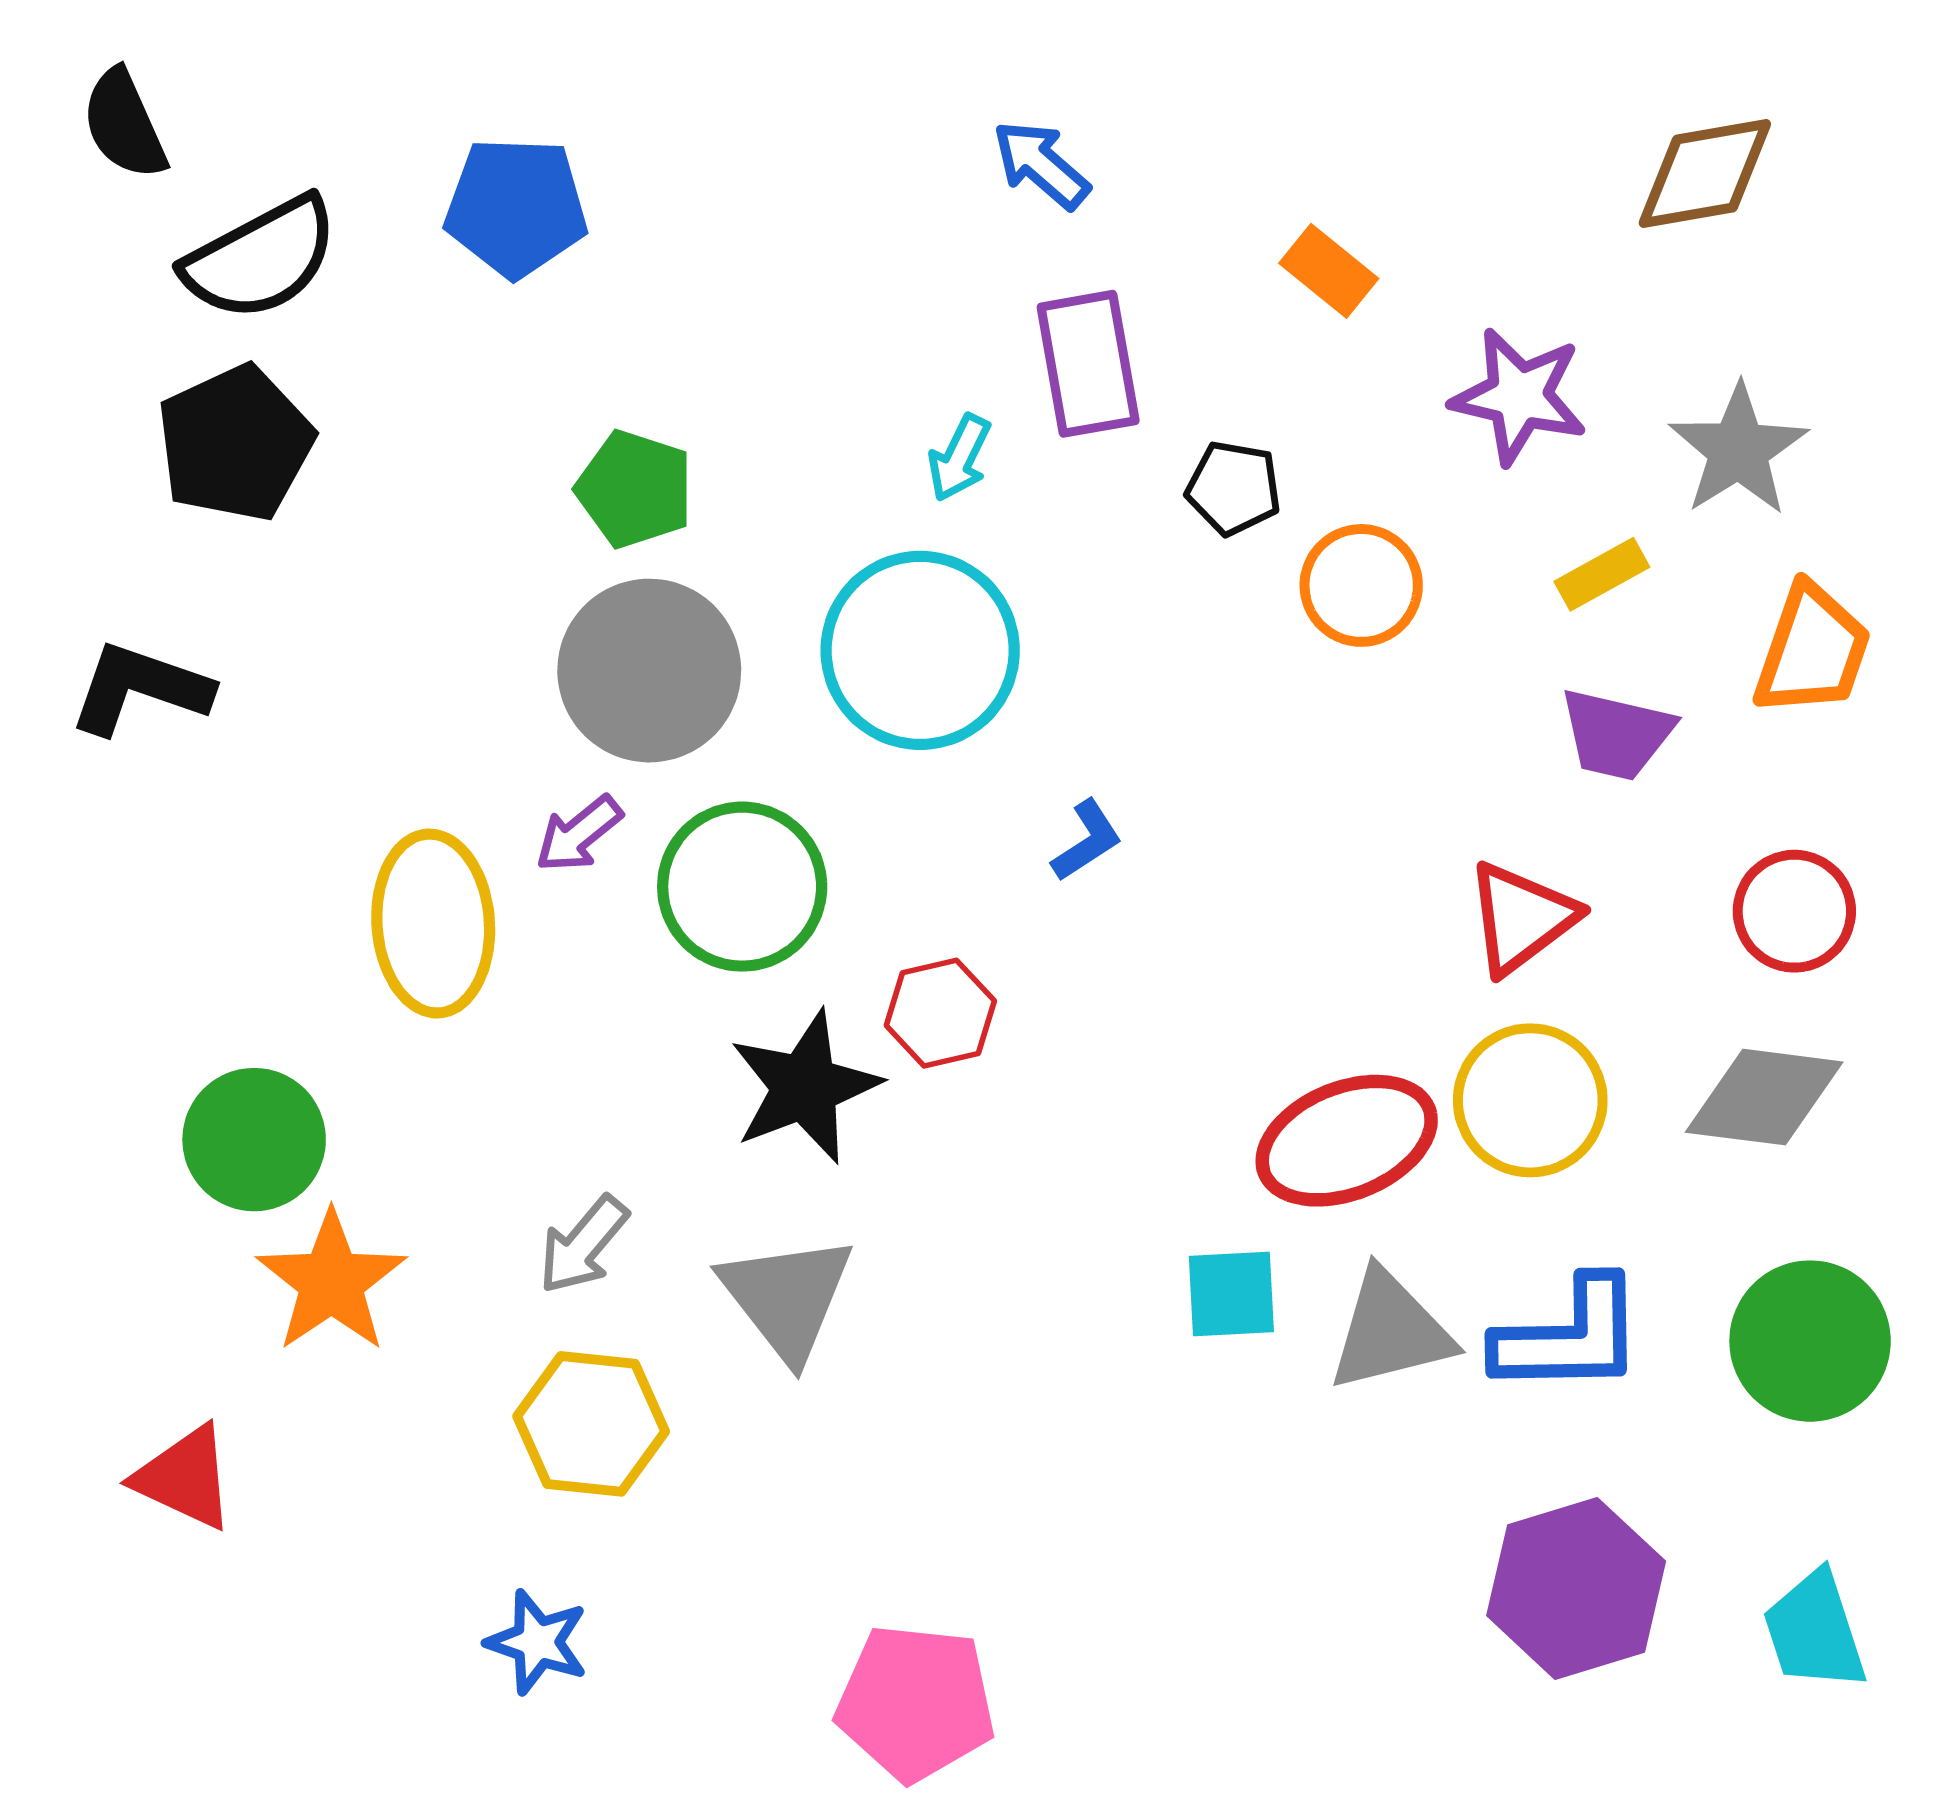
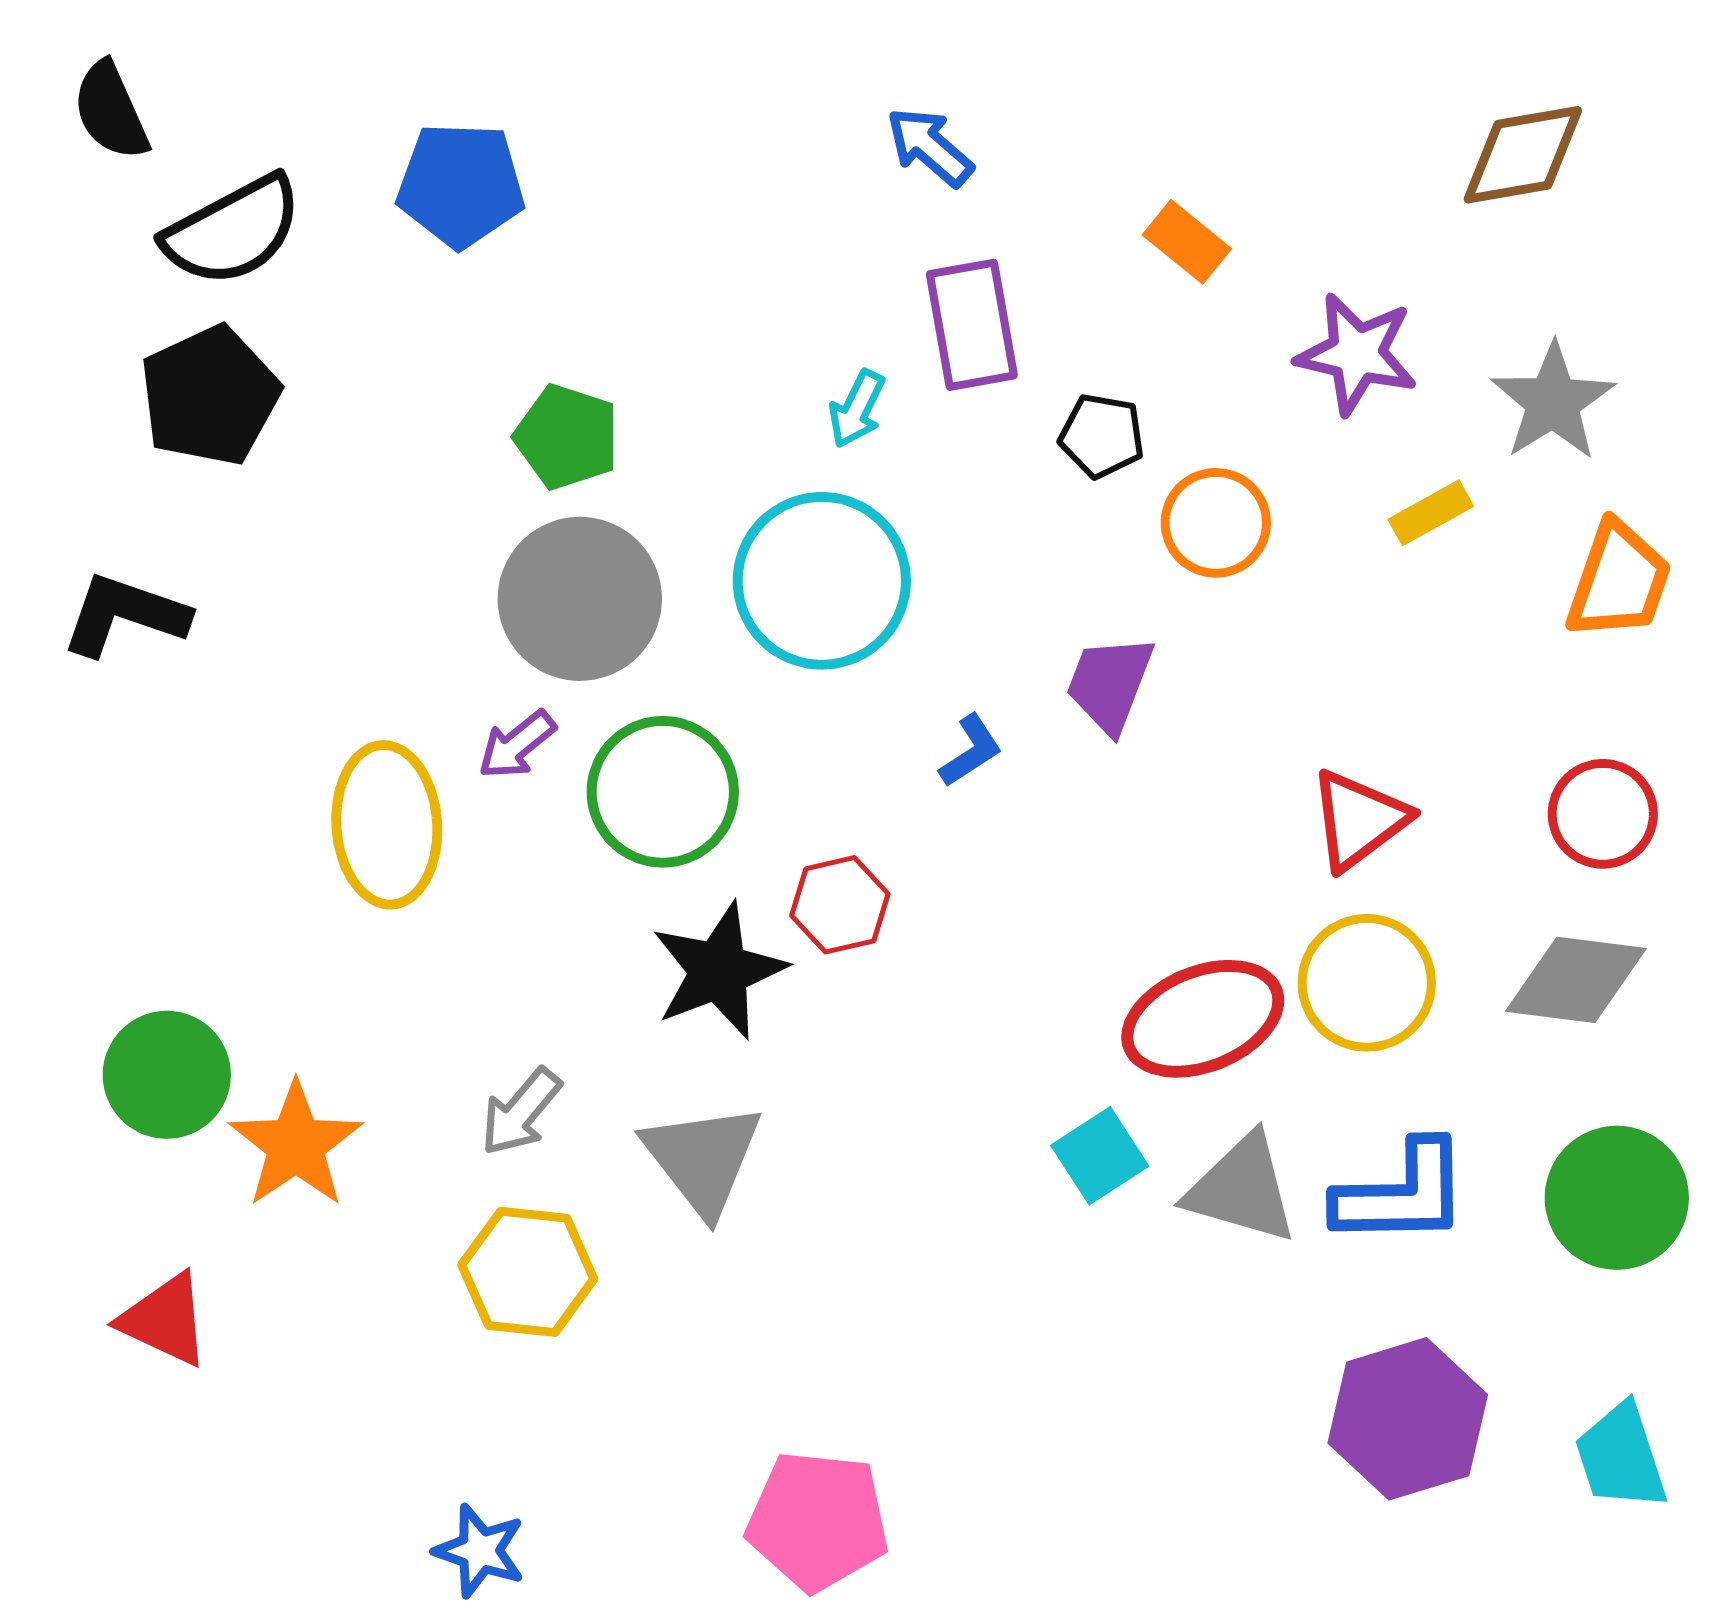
purple trapezoid: (1616, 734) -> (1110, 684), moved, turned 98
green circle: (254, 1140) -> (167, 1075), moved
cyan square: (1231, 1294) -> (1100, 1156), turned -30
gray triangle: (1390, 1331) -> (1242, 1189), turned 30
blue star: (537, 1642) -> (480, 1551), moved

